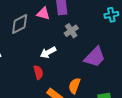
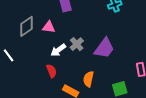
pink triangle: (43, 14) -> (49, 27), moved
gray cross: (71, 31) -> (77, 44), moved

